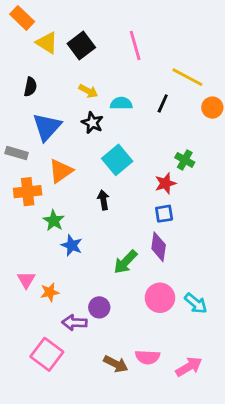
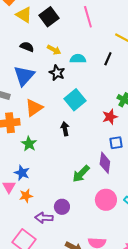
black semicircle: (30, 87) -> (27, 47), moved, turned -80
blue square: (164, 214) -> (116, 143), moved
blue star: (72, 245) -> (22, 173), moved

